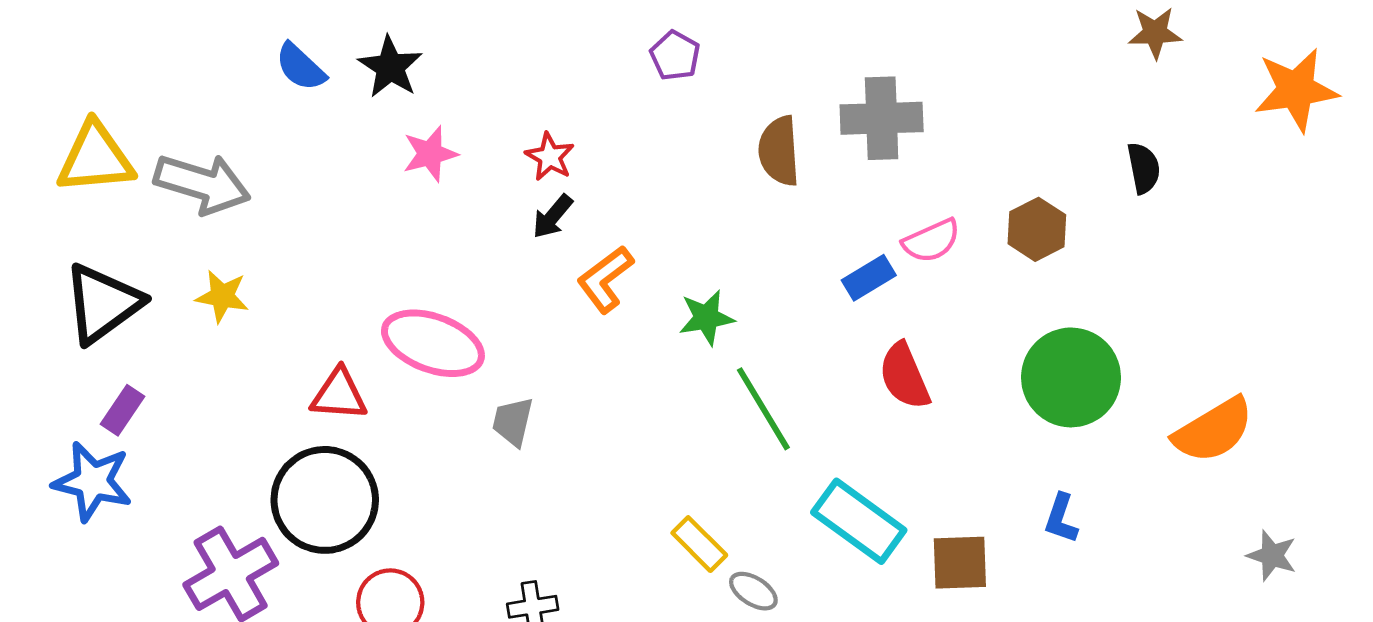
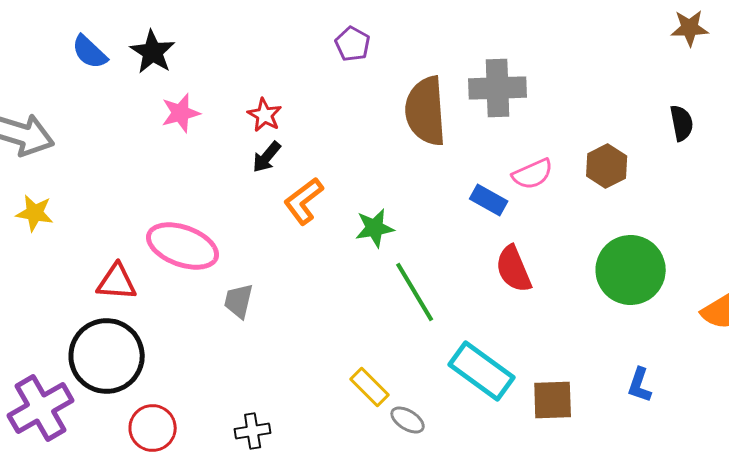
brown semicircle: (779, 151) -> (426, 111), size x1.4
blue rectangle: (869, 278) -> (489, 200), turned 60
blue L-shape: (1061, 518) -> (640, 385), moved

